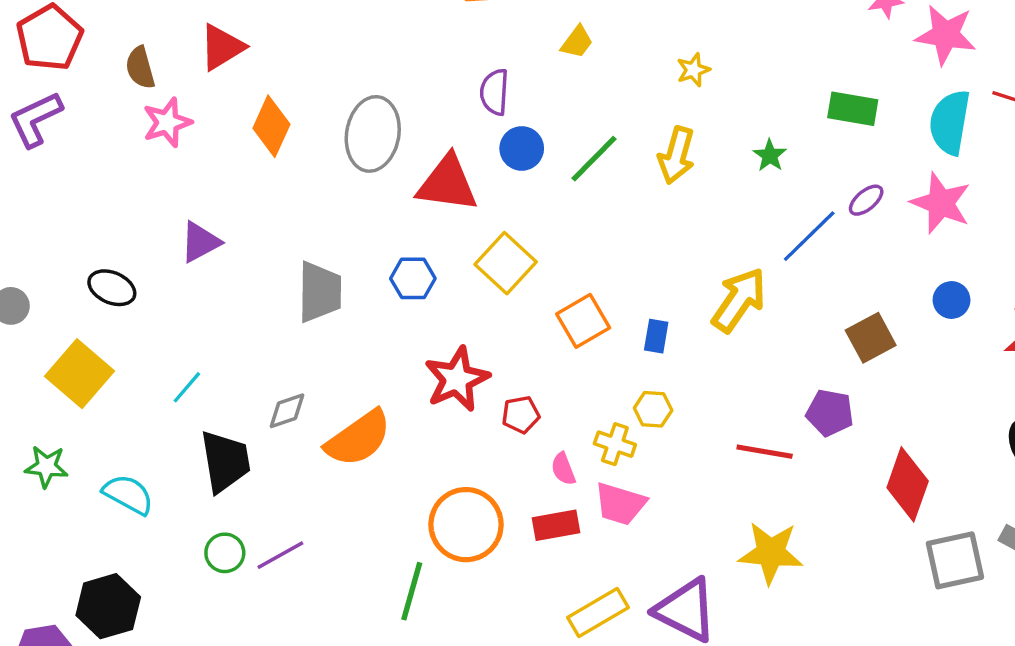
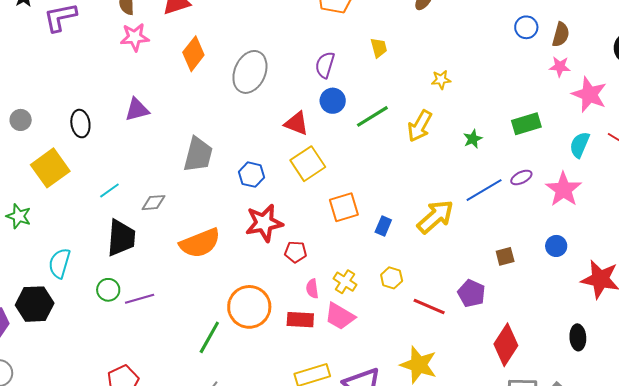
yellow trapezoid: (577, 42) -> (379, 48), turned -65
green rectangle: (853, 109) -> (526, 124), turned -40
cyan semicircle: (950, 122) -> (580, 145), size x0.7
red triangle: (447, 184) -> (296, 123), moved, size x0.7
blue hexagon: (413, 278) -> (251, 175), moved
black ellipse: (112, 288) -> (80, 124), turned 44
brown square: (871, 338) -> (505, 256), size x0.7
yellow hexagon: (653, 409) -> (392, 278), moved
gray diamond: (287, 411) -> (153, 203), moved
cyan semicircle: (128, 494) -> (59, 263), moved, turned -116

